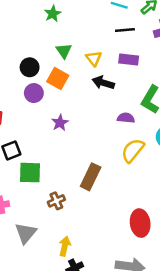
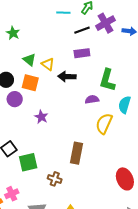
black line: (125, 30) -> (82, 30), moved
yellow triangle: (94, 58) -> (48, 64), moved
brown cross: (56, 201) -> (55, 179), turned -32

